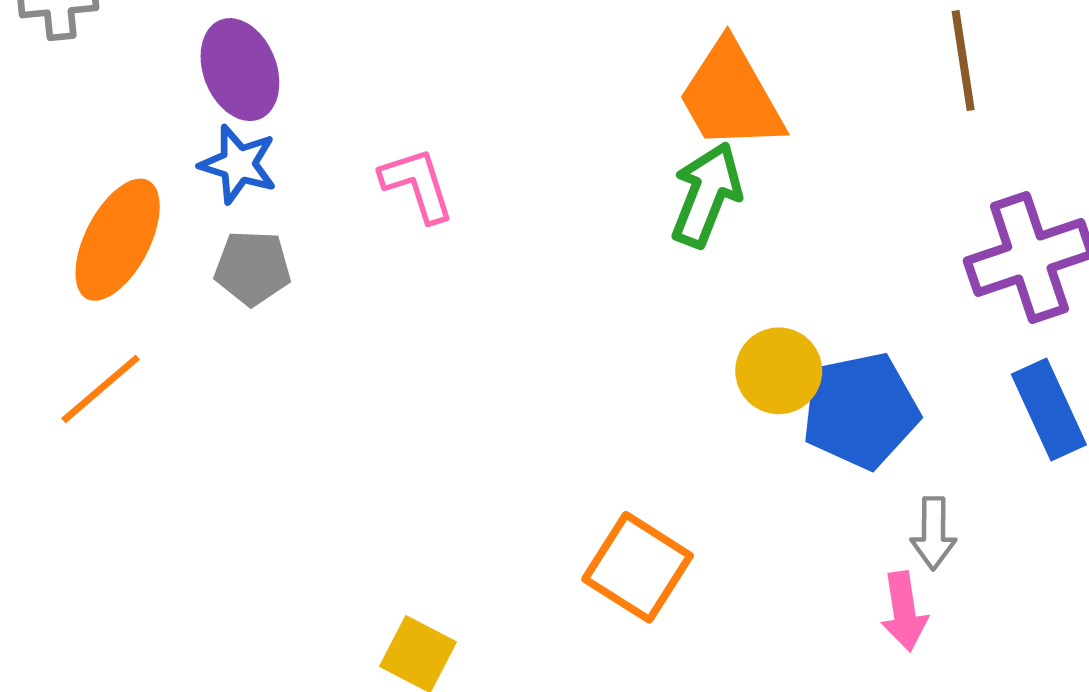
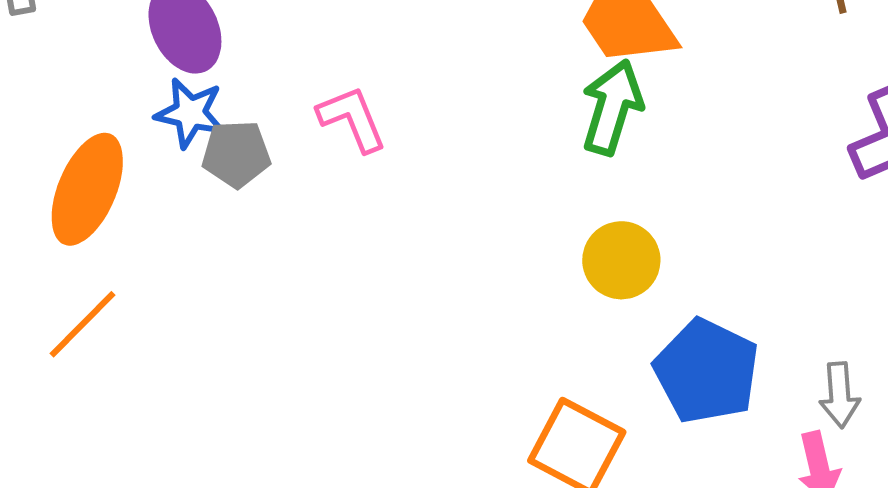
gray pentagon: (253, 268) -> (236, 154), moved
yellow circle: (779, 371) -> (621, 260), moved
blue pentagon: (860, 411) -> (707, 371), moved, turned -30

